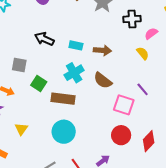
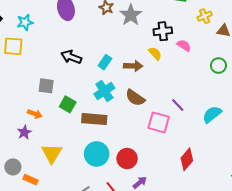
pink semicircle: (151, 34) -> (184, 45), turned 72
cyan rectangle: (76, 45) -> (105, 62), turned -64
yellow semicircle: (143, 53) -> (155, 54), moved
yellow triangle: (21, 129) -> (52, 153), size x1.5
red circle: (121, 135) -> (127, 159), moved

